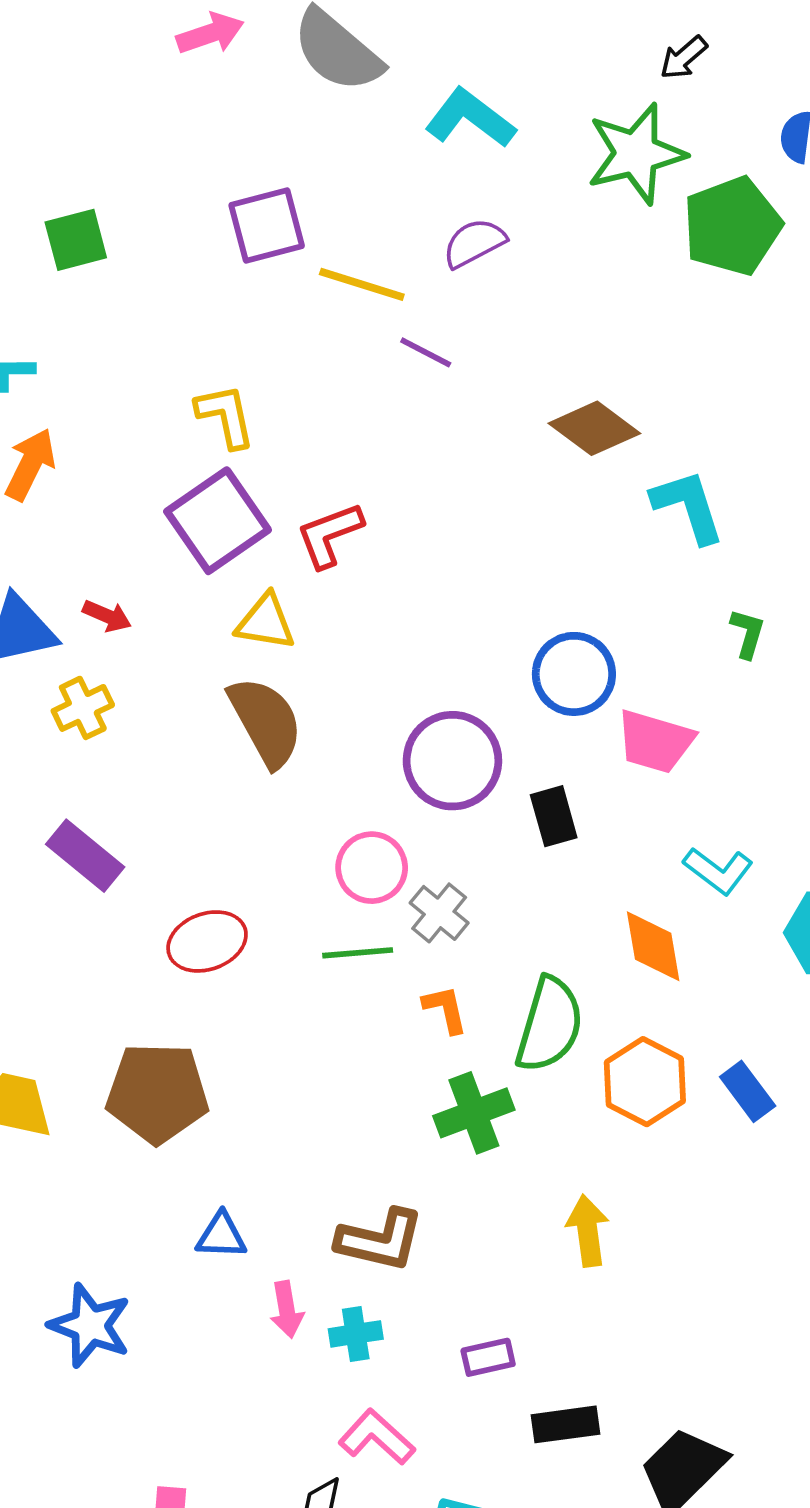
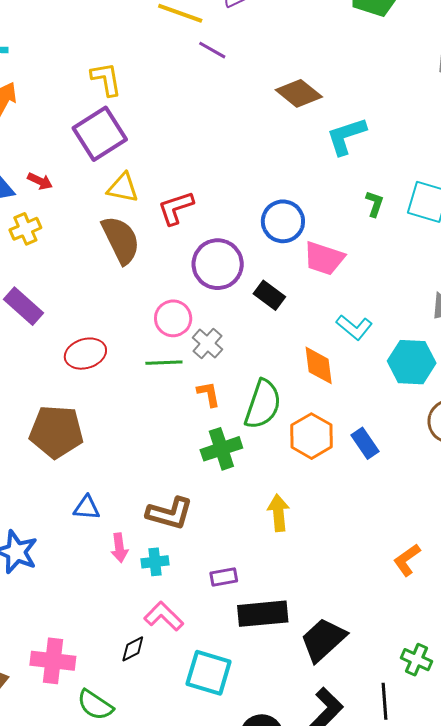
cyan L-shape: (688, 506) -> (346, 136), turned -93
red L-shape: (330, 535) -> (176, 208), moved
black rectangle: (554, 816) -> (269, 295), turned -40
black rectangle: (565, 1424) -> (263, 614), size x1.4

